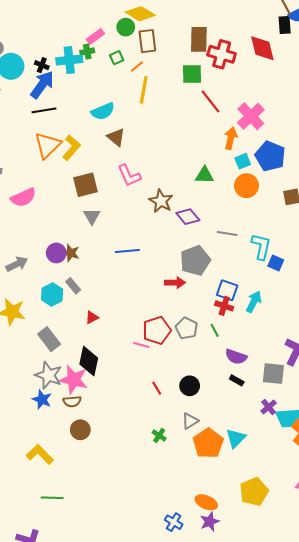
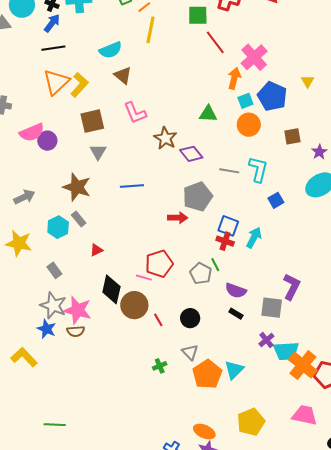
blue arrow: (42, 85) -> (52, 23), size x0.7
cyan L-shape: (261, 247) -> (258, 169), moved
purple circle: (56, 253) -> (47, 141), moved
brown star: (71, 253) -> (77, 187), size x1.6
blue square: (276, 263) -> (276, 200), turned 35
gray pentagon: (187, 328) -> (201, 273), moved
gray rectangle: (49, 339) -> (54, 270), size x0.7
black diamond: (89, 361) -> (111, 289), moved
gray triangle: (190, 421) -> (190, 352), turned -42
brown circle: (80, 430) -> (134, 305), moved, size x1.4
green cross: (159, 435) -> (160, 366), turned 32
yellow L-shape: (40, 454) -> (24, 357), moved

